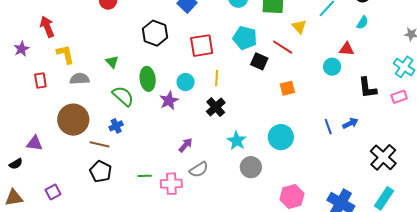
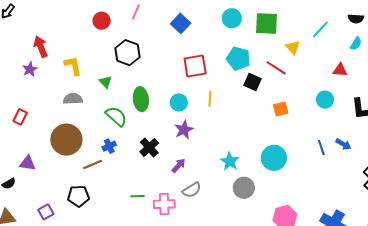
black hexagon: (155, 33) -> (127, 53), moved
purple star: (21, 49) -> (30, 69), moved
yellow L-shape: (65, 54) -> (73, 66), moved
cyan circle: (332, 67) -> (325, 100), moved
red rectangle: (40, 81) -> (20, 117), moved, turned 35
purple star: (169, 101) -> (184, 130), moved
black cross: (216, 107) -> (149, 147), moved
blue arrow: (350, 123) -> (343, 144), turned 56
brown line: (100, 144) -> (93, 164), turned -36
black pentagon: (101, 171) -> (78, 196), moved, turned -30

